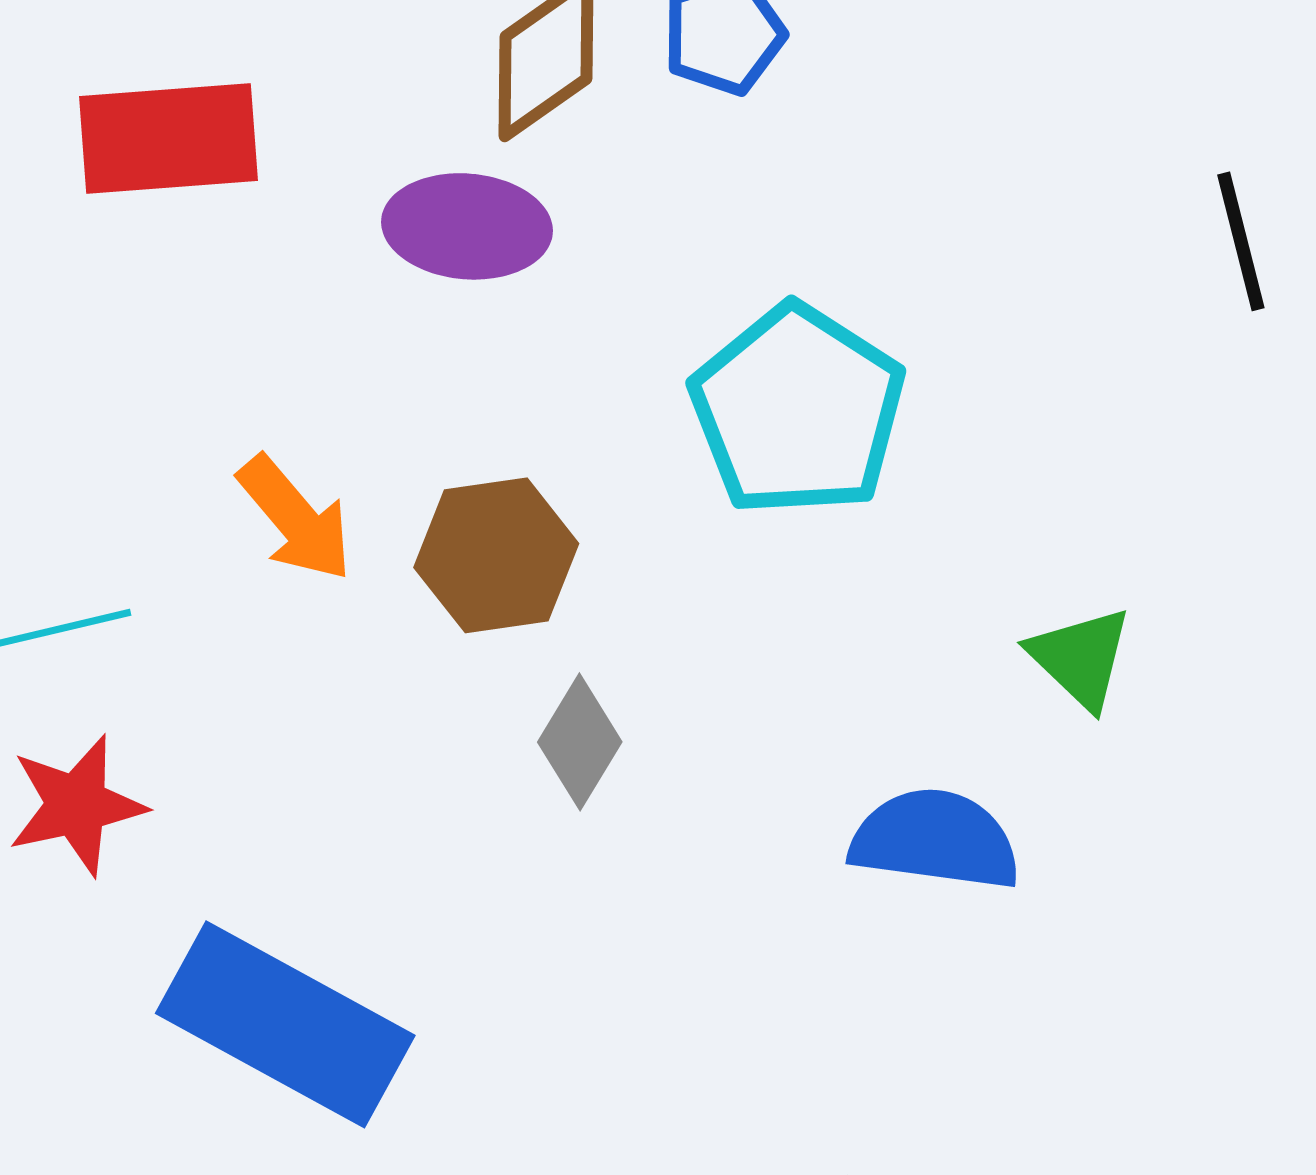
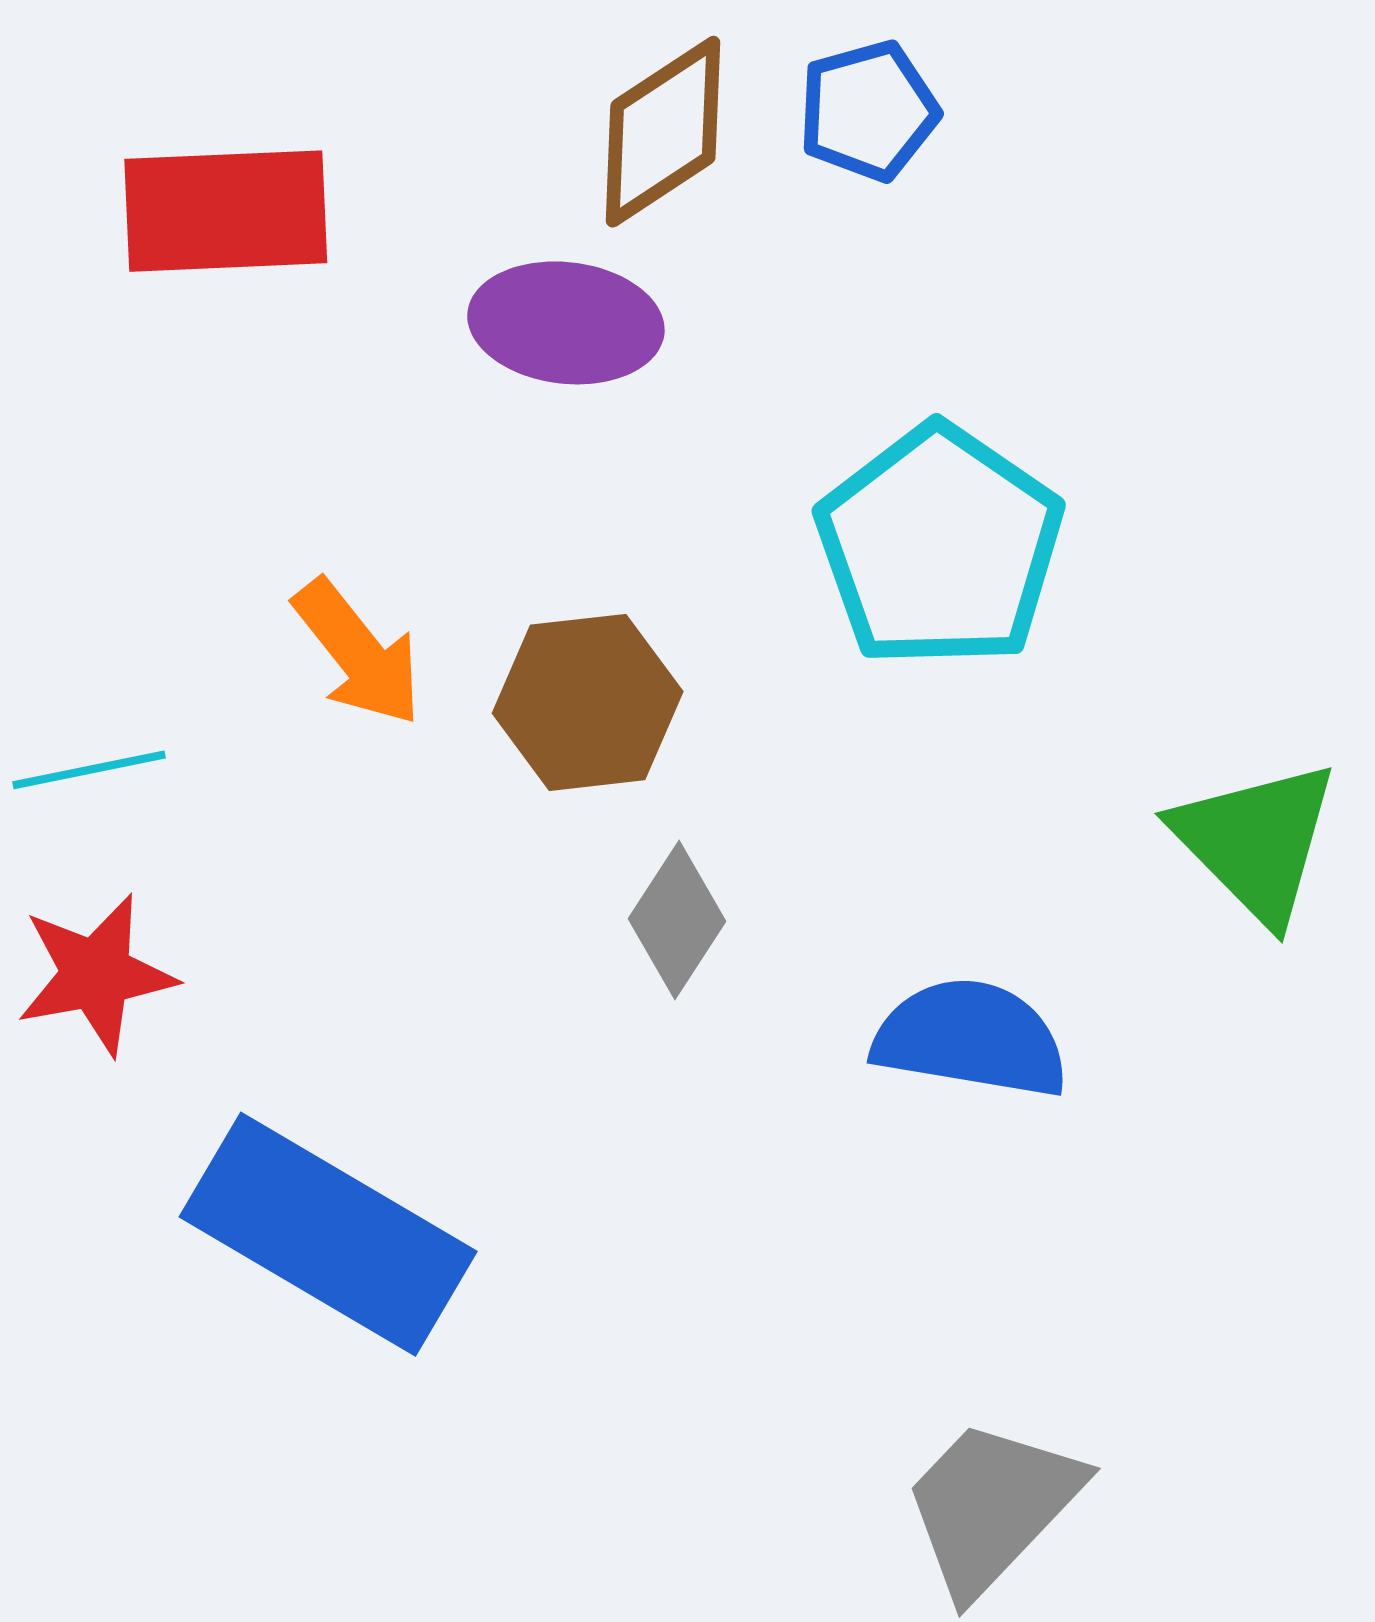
green triangle: (1080, 658) -> (1256, 841), size x1.4
blue semicircle: (935, 840) -> (971, 1038), moved

